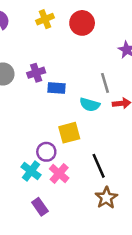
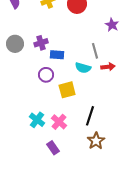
purple circle: (46, 152) -> (46, 75), moved
black line: (99, 166) -> (90, 116), turned 42
purple rectangle: (40, 207) -> (53, 148), moved

